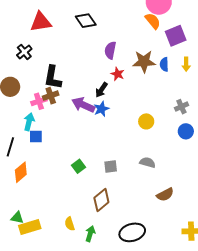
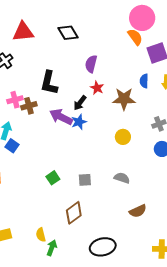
brown star: (144, 62) -> (124, 99), moved
black L-shape: (53, 77) -> (49, 83), moved
pink cross: (39, 101) -> (15, 100), moved
blue square: (36, 136) -> (12, 146), turned 32
green arrow: (90, 234) -> (52, 248), moved

